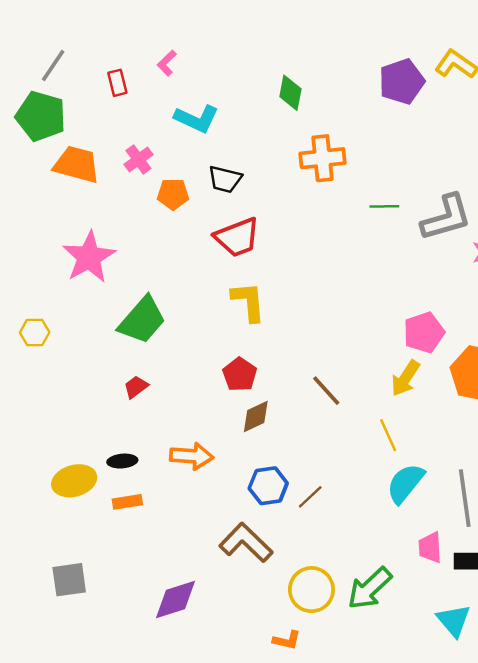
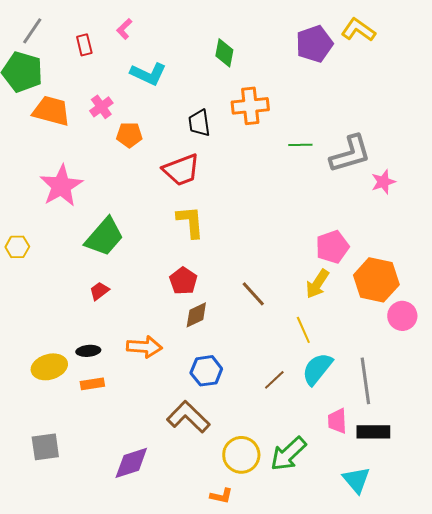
black trapezoid: (225, 179) -> (199, 123), moved, turned 68
brown line: (310, 497) -> (274, 380), moved

